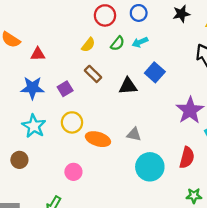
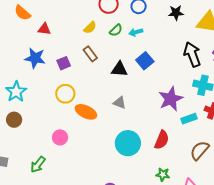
cyan star: (34, 126) -> (16, 92), moved
gray triangle: (134, 134) -> (120, 103), moved

